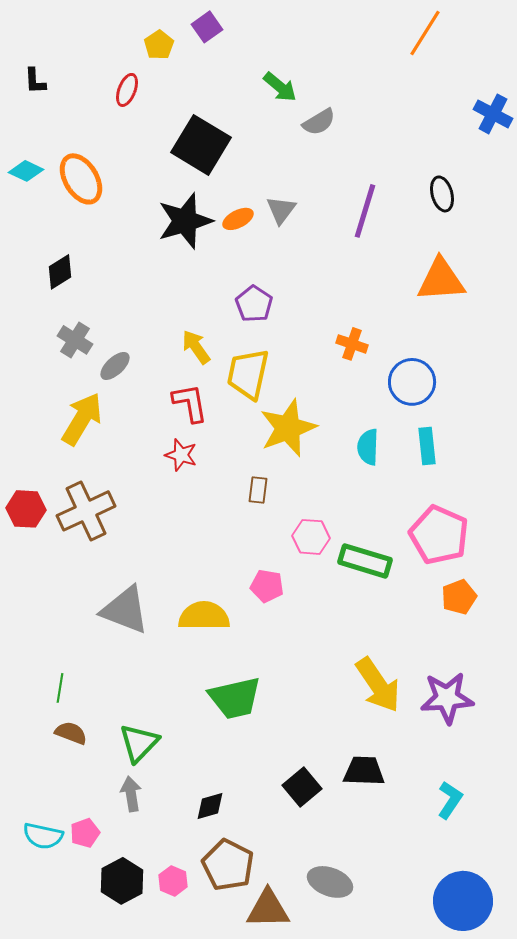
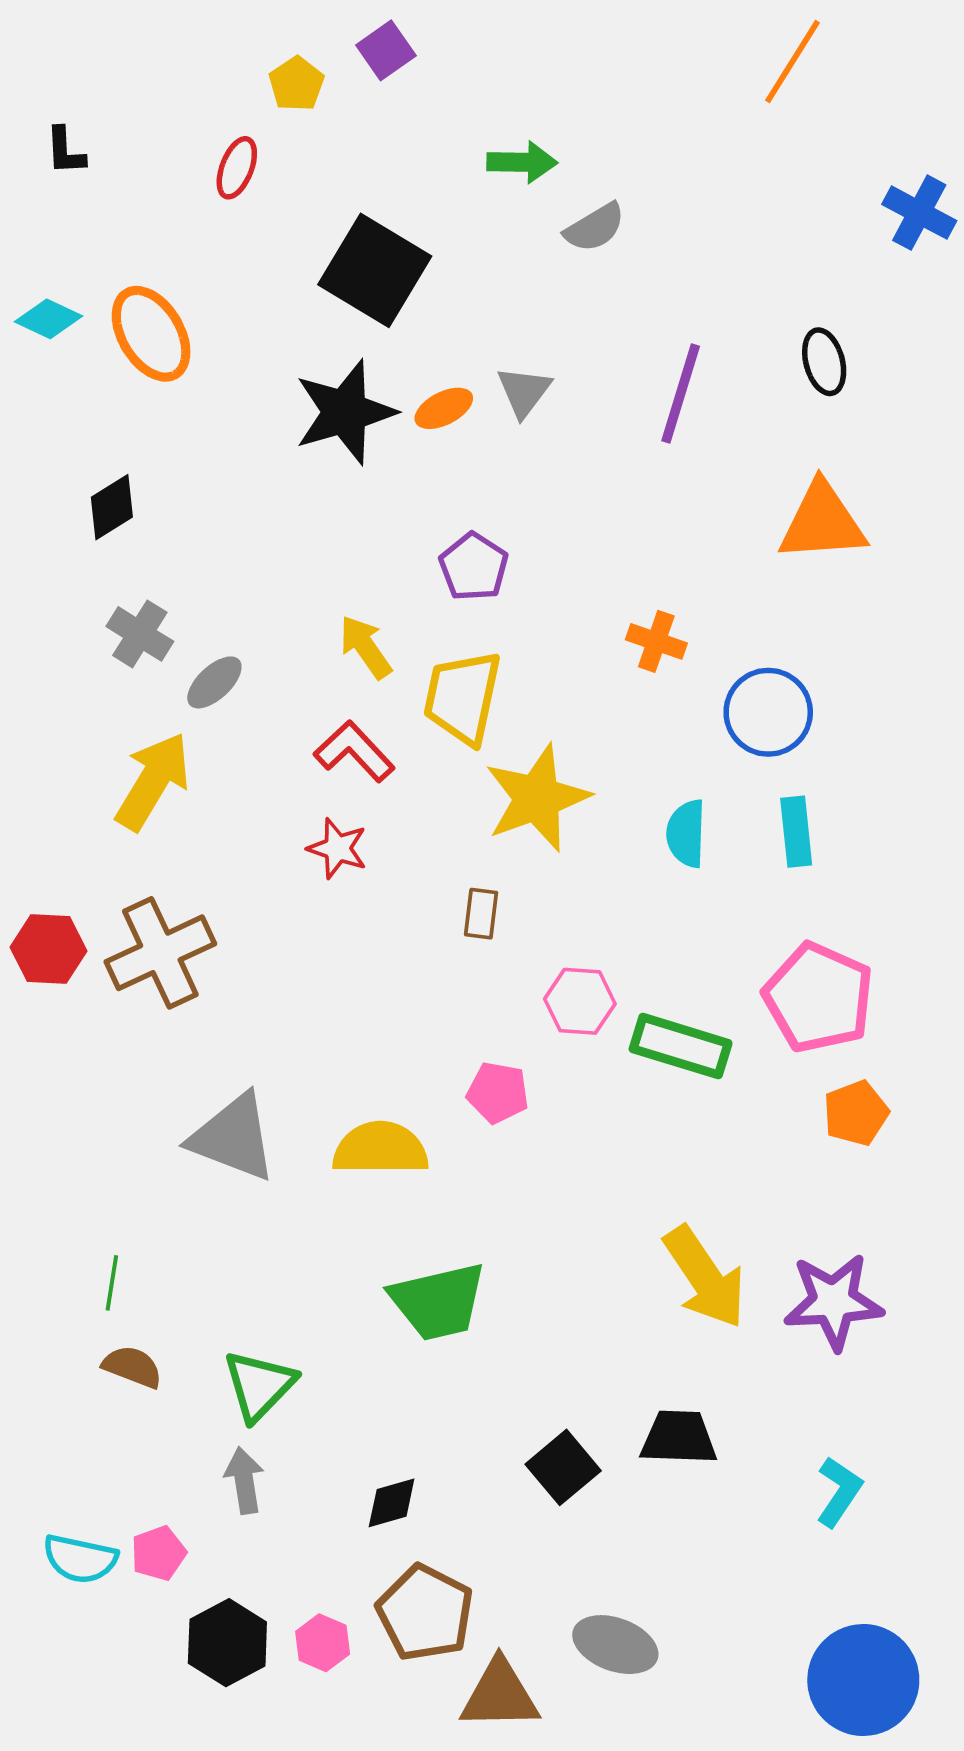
green arrow: (280, 87) -> (522, 162), turned -39
red L-shape: (190, 403) -> (354, 751), turned -33

